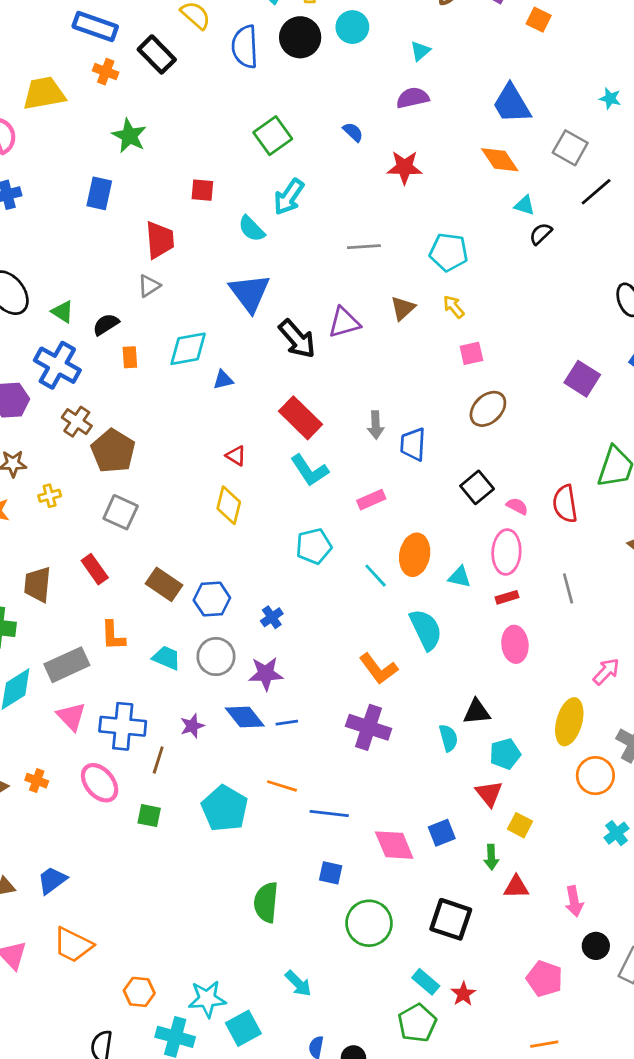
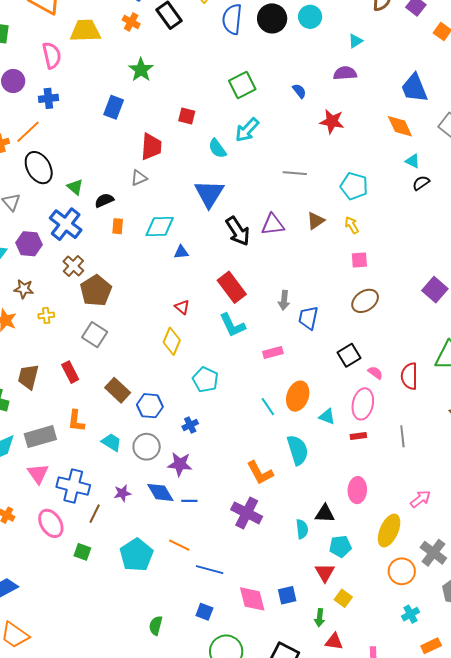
cyan pentagon: (314, 546) -> (205, 380), moved, turned 30
pink ellipse: (515, 644) -> (357, 490), moved
green semicircle: (266, 902) -> (156, 626), size x0.7

